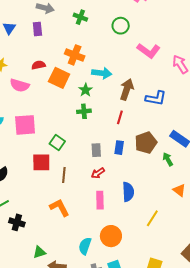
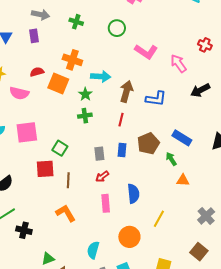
orange triangle: (179, 190) -> (183, 180), moved, turned -32
orange circle: (111, 236) -> (129, 237), moved

